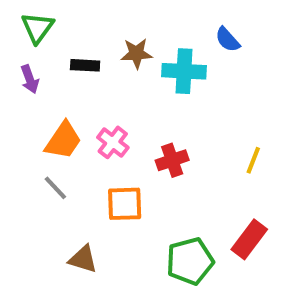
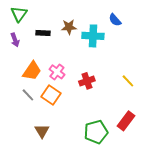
yellow line: (253, 160) -> (128, 81), turned -64
orange square: (125, 204) -> (51, 95), moved, turned 36
brown triangle: (83, 259) -> (42, 131), turned 42

